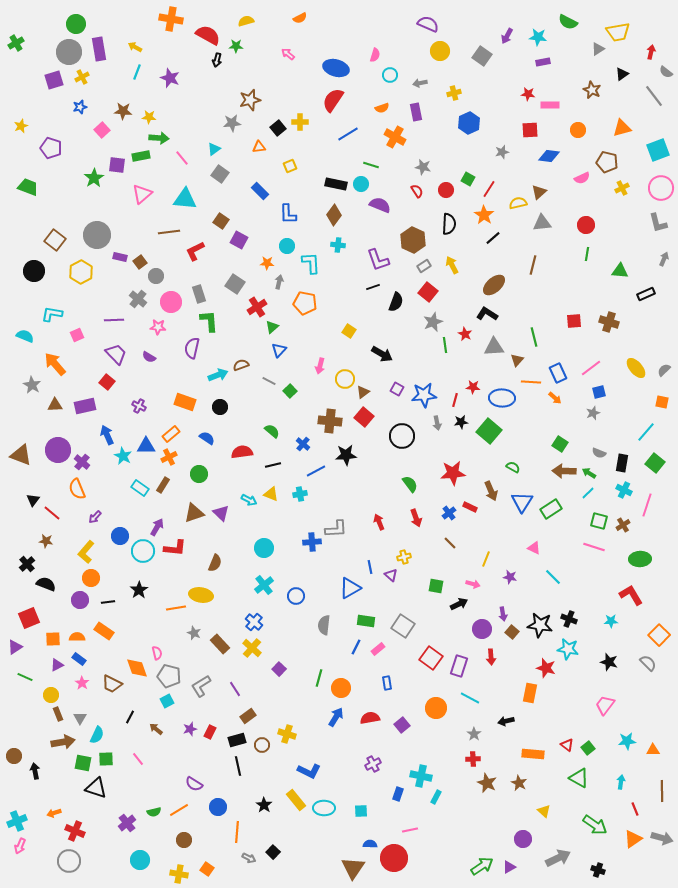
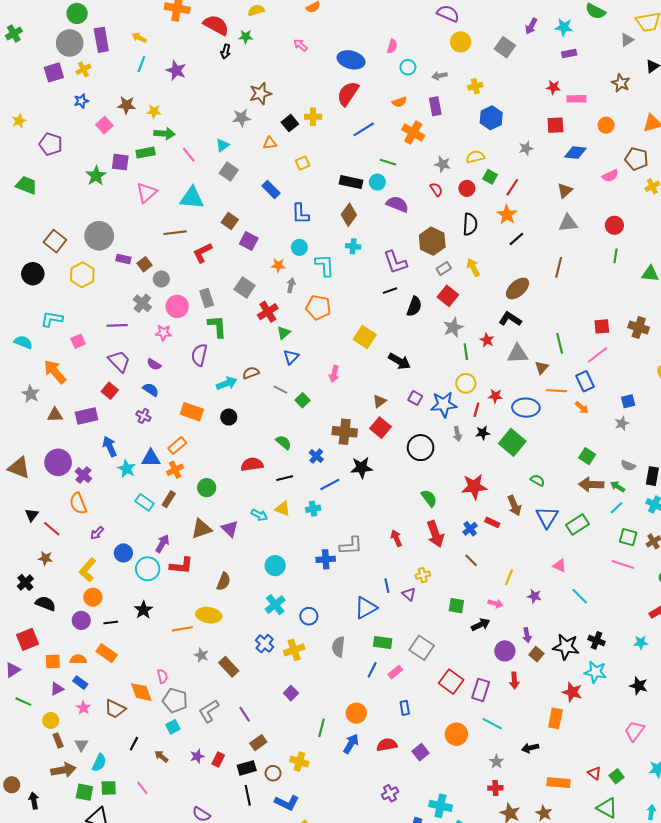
yellow semicircle: (518, 203) -> (475, 157), moved
yellow square: (349, 331) -> (365, 337), size x1.5
pink line: (591, 368) -> (598, 355), moved
yellow circle: (345, 379) -> (466, 383), moved
blue semicircle: (207, 438) -> (151, 390), moved
red arrow: (416, 518) -> (435, 534), size x1.4
yellow cross: (252, 648) -> (294, 650), moved, turned 30
green line: (319, 678) -> (322, 728), moved
blue L-shape: (309, 771) -> (287, 803), moved

